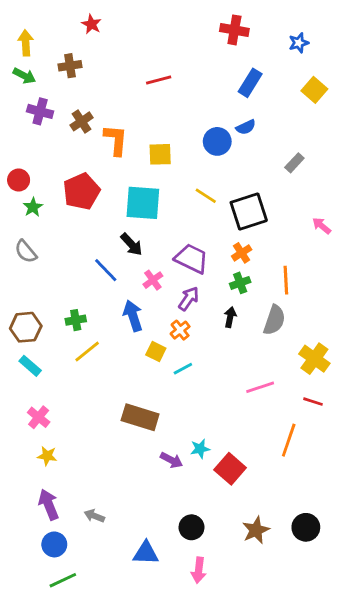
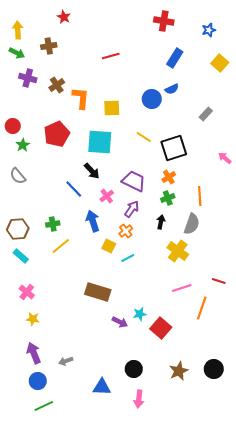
yellow cross: (314, 359) -> (178, 251), moved
pink line: (260, 387) -> (182, 288), moved
gray arrow: (94, 516) -> (66, 361), turned -40

